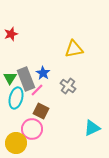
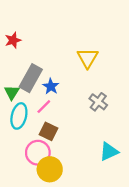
yellow triangle: (74, 49) -> (88, 58), turned -48
gray rectangle: (26, 79) -> (31, 78), moved, turned 50
gray cross: (68, 86) -> (98, 102), moved
yellow circle: (16, 143) -> (50, 169), moved

